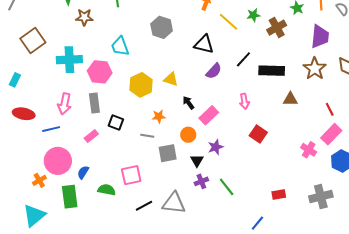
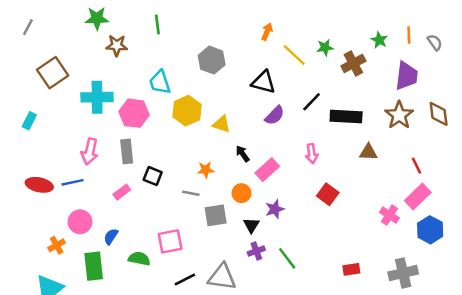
yellow hexagon: (141, 85) -> (187, 111), moved
red ellipse: (24, 114) -> (39, 185), moved
pink circle: (58, 161) -> (80, 222), size x0.7

